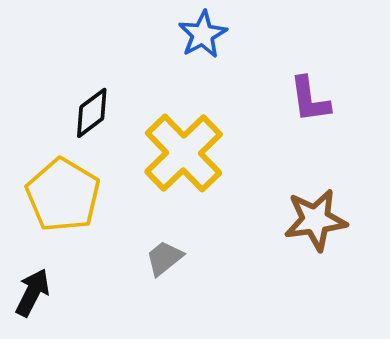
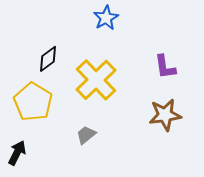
purple L-shape: (310, 99) -> (165, 67), moved

